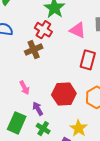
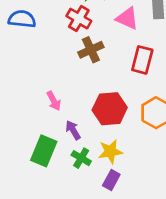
brown cross: (34, 50) -> (91, 50), moved
yellow star: (78, 128) -> (110, 151), moved, turned 30

